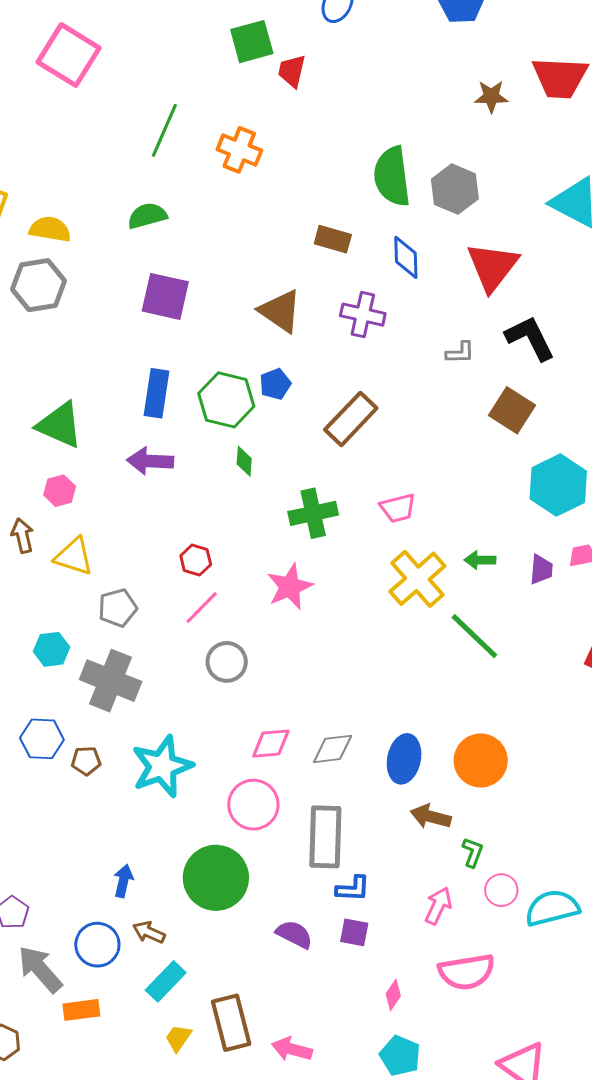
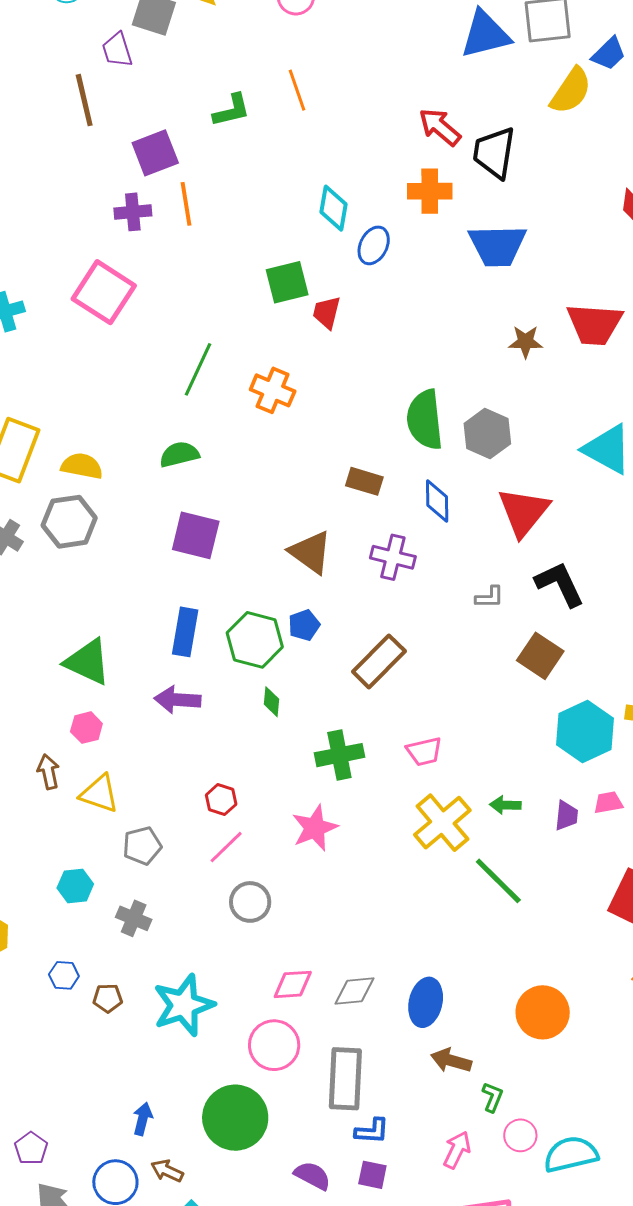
gray cross: (111, 681) -> (134, 918), size x0.6
blue hexagon: (42, 739) -> (64, 975), size x0.7
orange circle: (481, 760) -> (543, 1012), moved

